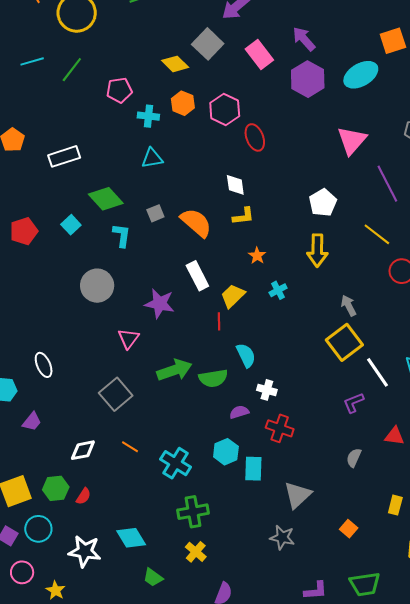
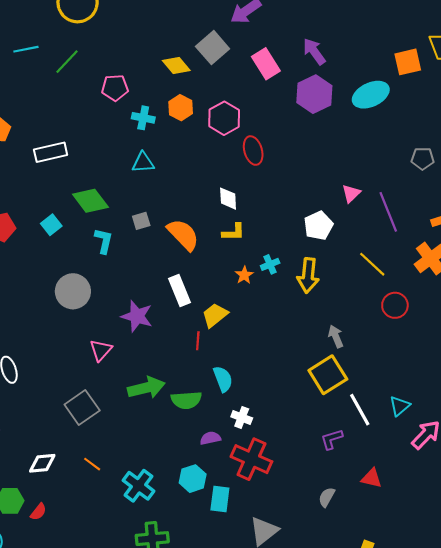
pink triangle: (352, 141) -> (351, 193), moved, size x0.6
cyan cross: (278, 290) -> (270, 264), moved
red cross: (280, 428) -> (251, 459), size x1.4

